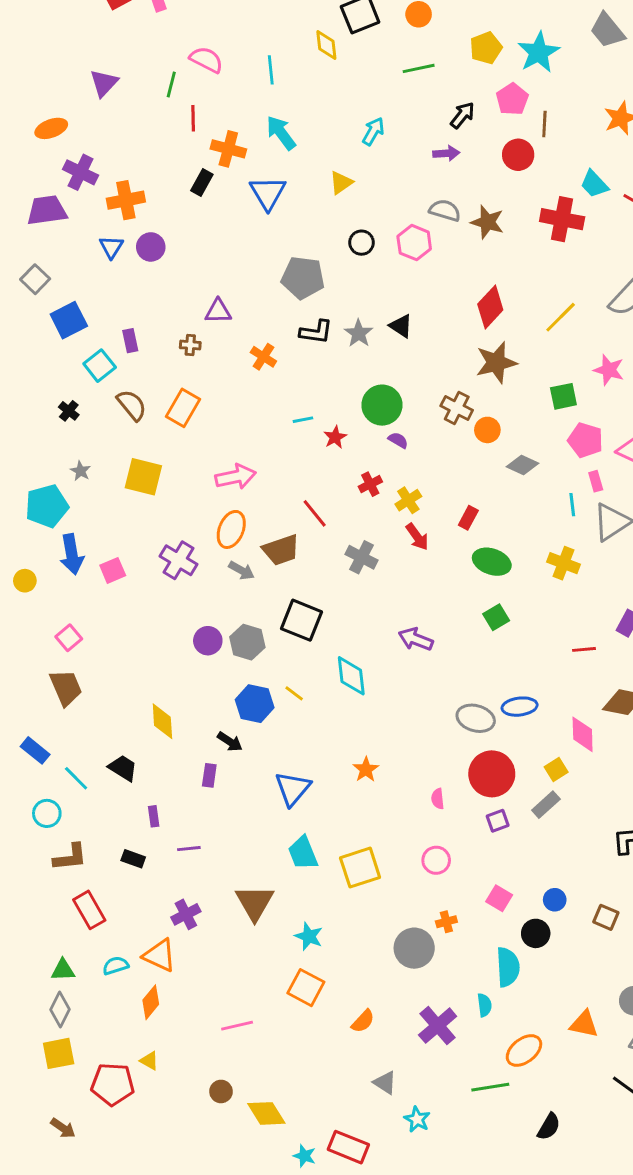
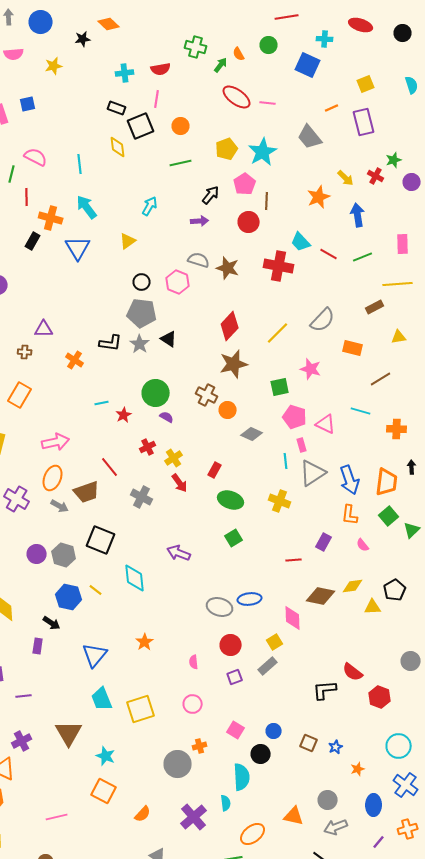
gray pentagon: (303, 278) -> (142, 313), moved
red circle: (492, 774) -> (231, 645), size x0.7

